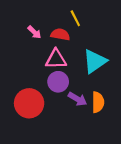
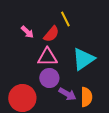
red semicircle: (60, 34) -> (51, 34), turned 120

